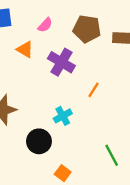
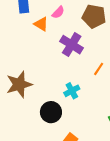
orange triangle: (25, 49) -> (41, 24), moved

